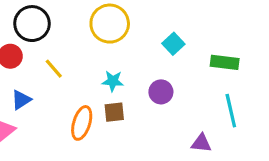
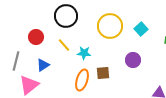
black circle: (32, 24) -> (66, 16), moved
yellow circle: (110, 24) -> (110, 26), moved
cyan star: (113, 81) -> (84, 53), moved

